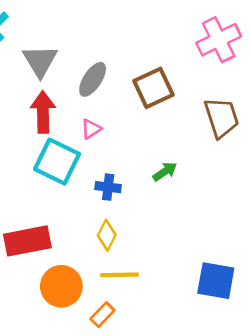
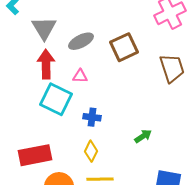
gray ellipse: (93, 79) -> (81, 41), turned 30
pink triangle: (91, 129) -> (80, 76), turned 35
green arrow: (165, 171) -> (143, 136), moved

